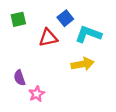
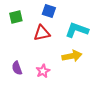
blue square: (65, 18) -> (49, 11), moved, turned -32
pink star: (37, 94) -> (43, 71), moved

